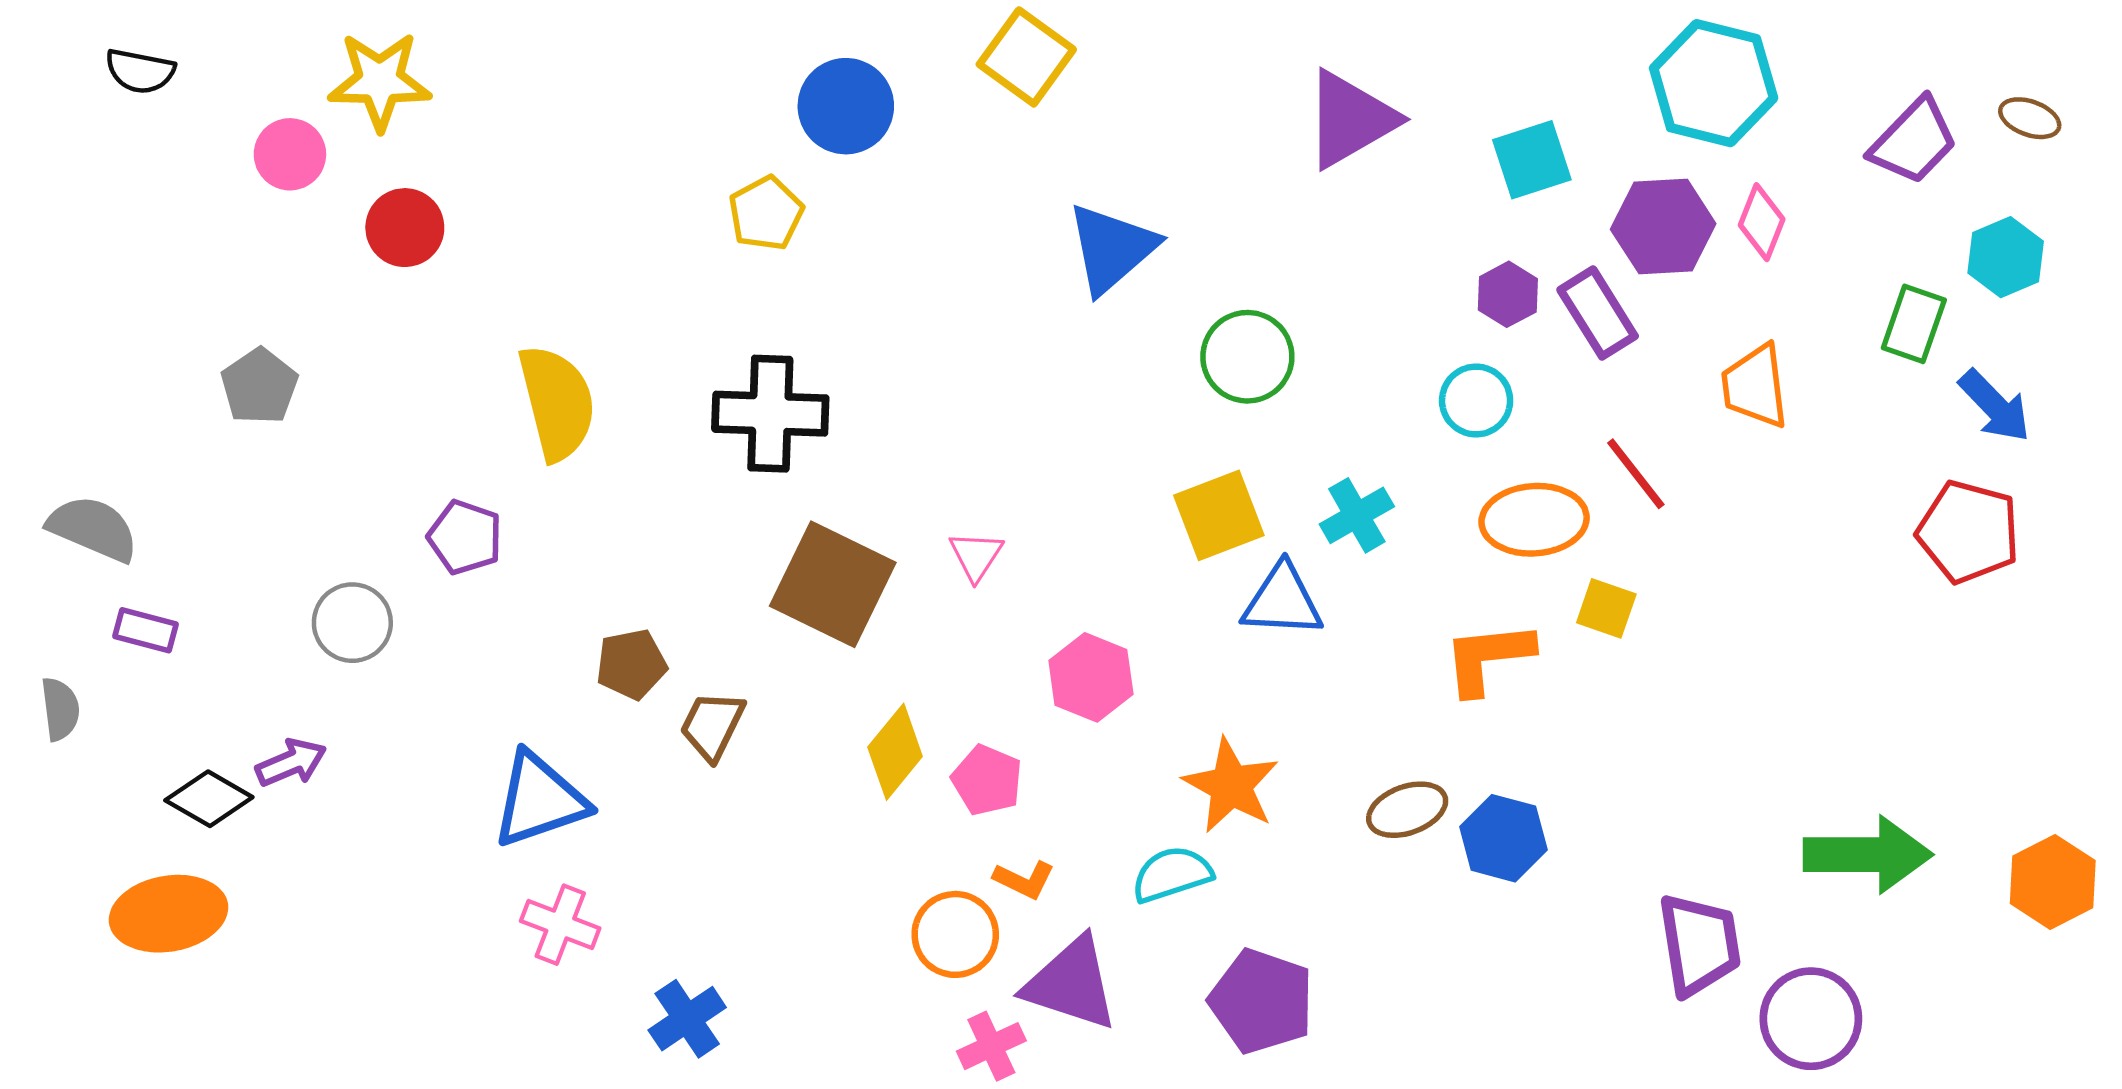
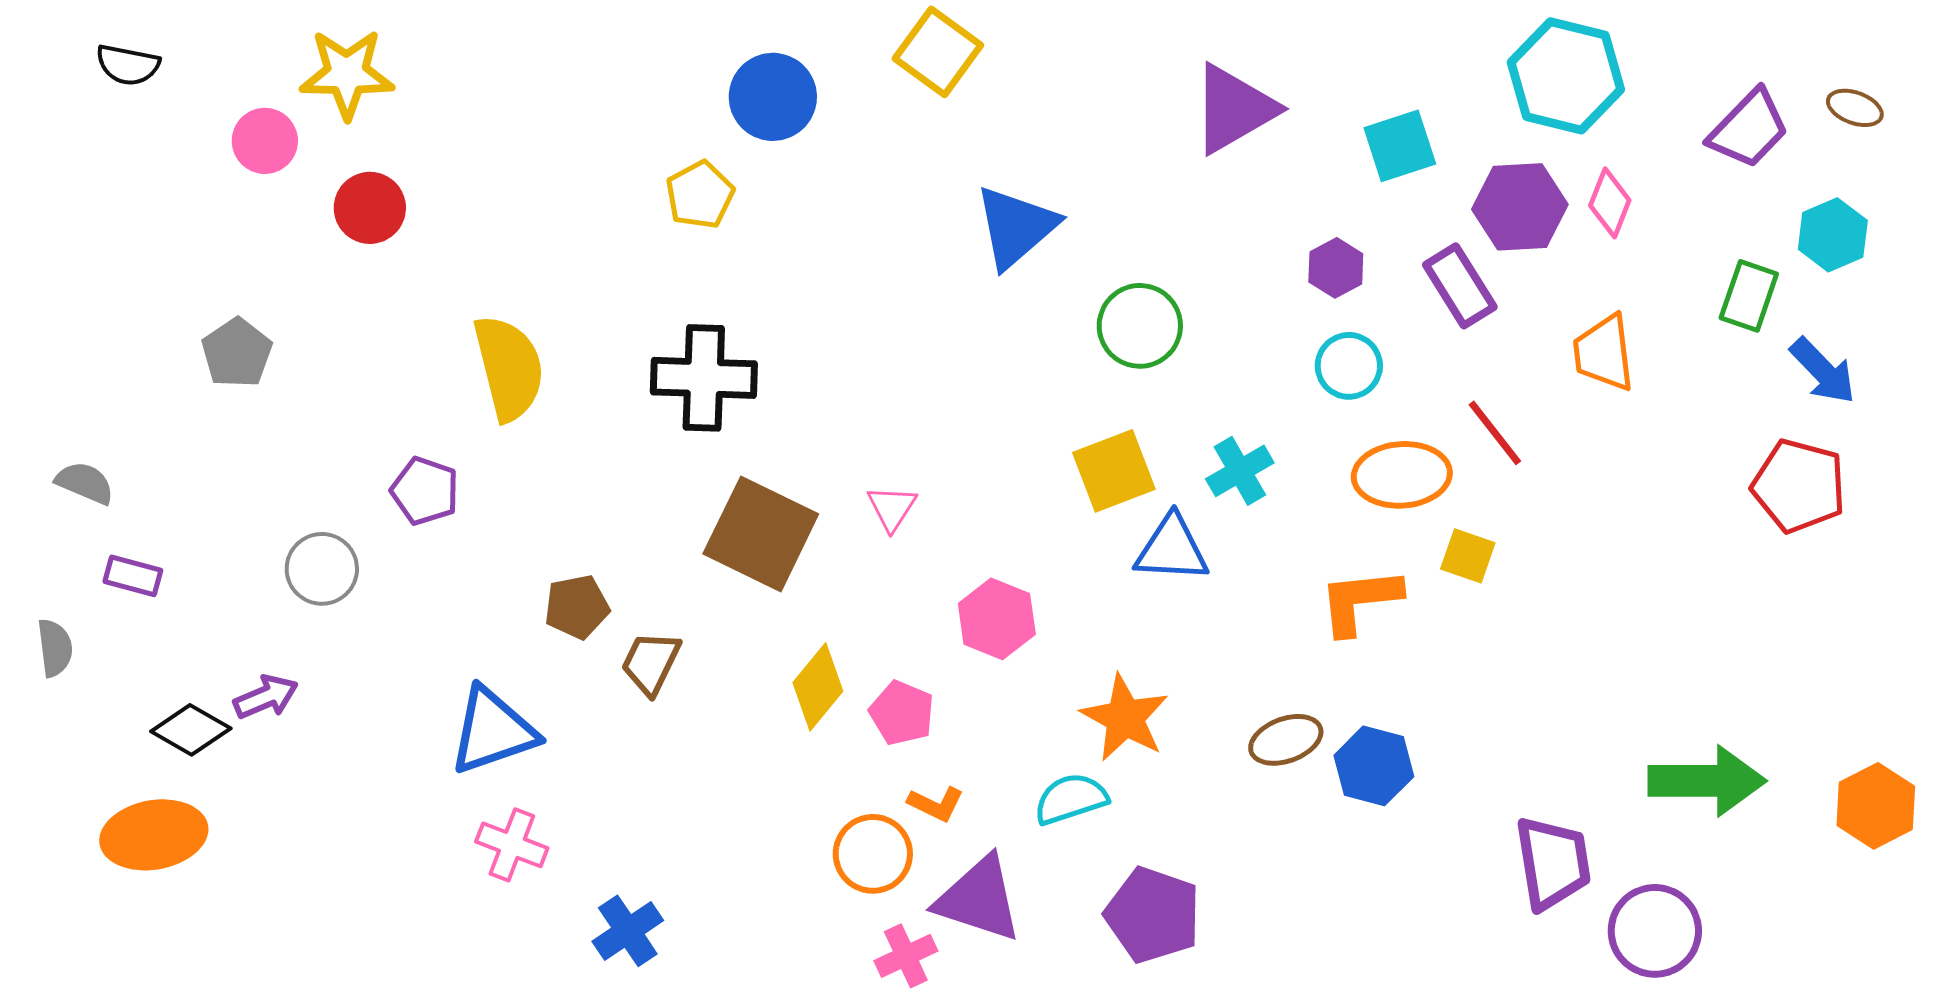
purple hexagon: (1508, 294) -> (1336, 268), moved
gray semicircle: (93, 529) -> (85, 483), size x0.7

